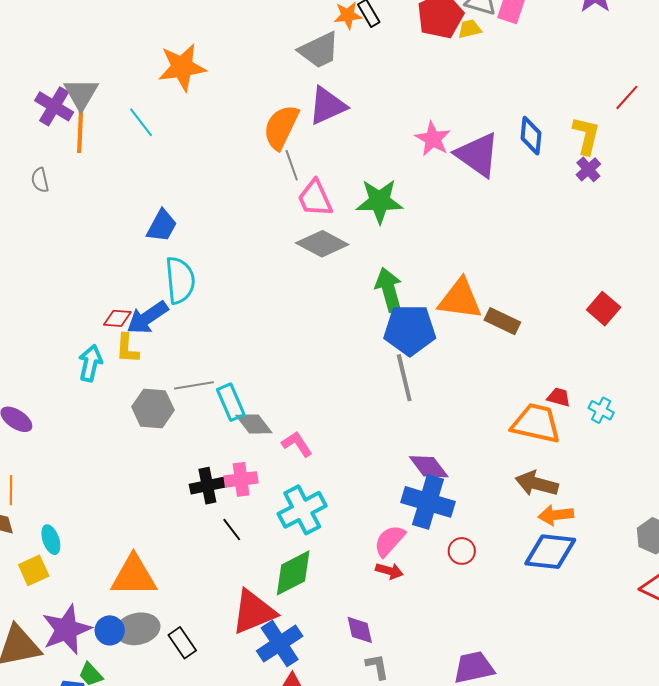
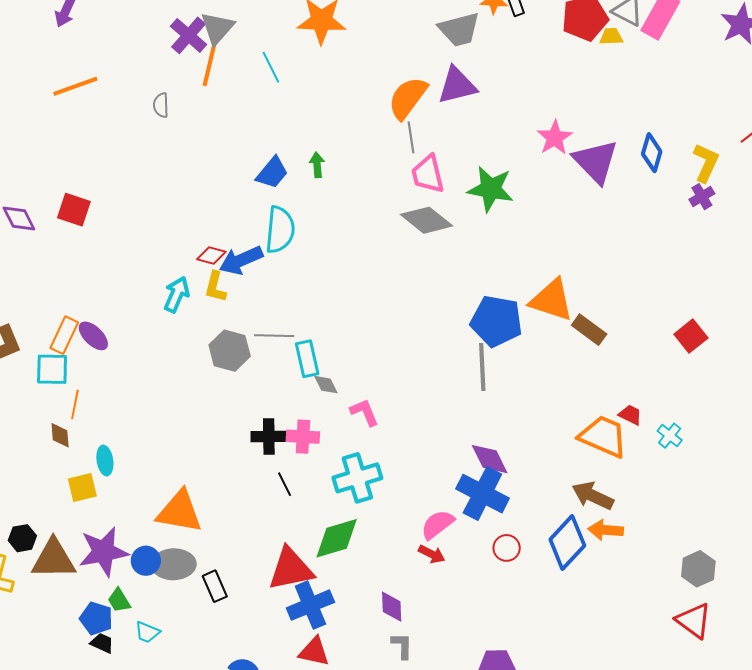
green arrow: (389, 290) -> (317, 165), moved, size x0.6
gray diamond: (254, 424) -> (326, 385), size x0.7
blue diamond: (550, 552) -> (567, 543), moved, turned -64

